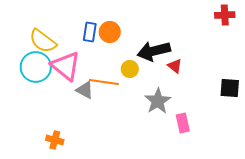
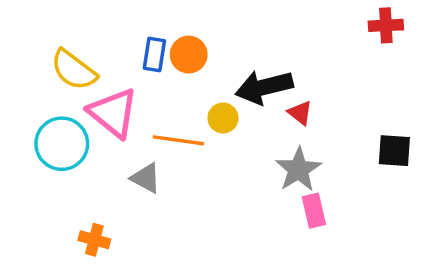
cyan circle: (36, 67) -> (62, 144), moved
gray triangle: (85, 90) -> (146, 178), moved
gray star: (158, 101) -> (298, 169), moved

